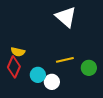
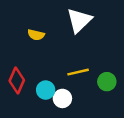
white triangle: (66, 17) -> (79, 20), turned 35
yellow semicircle: (18, 52) -> (36, 35), moved

